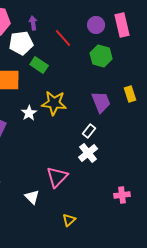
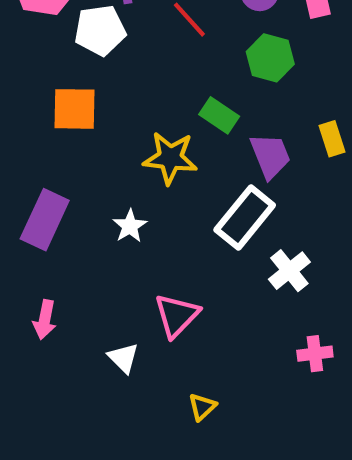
green rectangle: (39, 65) -> (219, 115), moved
white star: (29, 113) -> (130, 226), moved
white rectangle: (89, 131) -> (245, 217), size x2.0
white cross: (88, 153) -> (289, 271), moved

